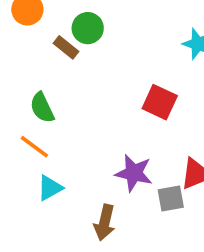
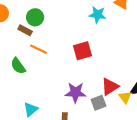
red square: (160, 102) -> (82, 51), turned -30
orange line: (34, 147) -> (39, 49), moved

